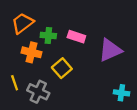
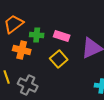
yellow square: (62, 68) -> (59, 59), moved

